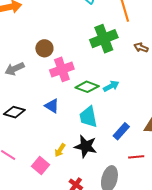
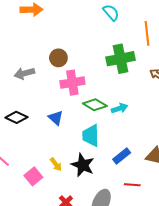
yellow arrow: (60, 150) -> (56, 164), turned -80

